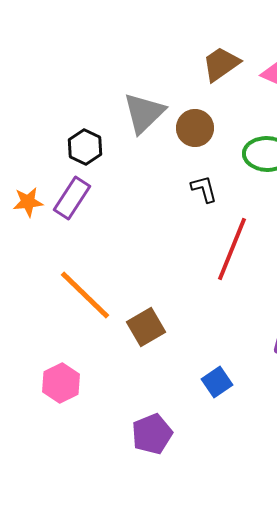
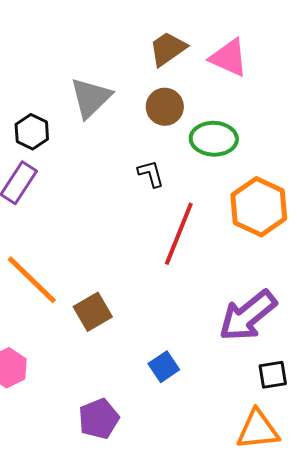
brown circle: (195, 128) -> (165, 107), moved

